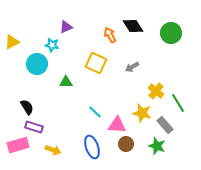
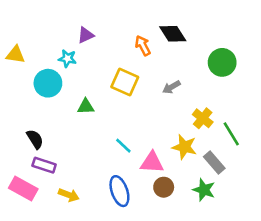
green circle: (171, 33) -> (222, 62), moved
yellow triangle: (12, 42) -> (15, 55), turned 35
pink rectangle: (18, 145) -> (23, 188), turned 45

